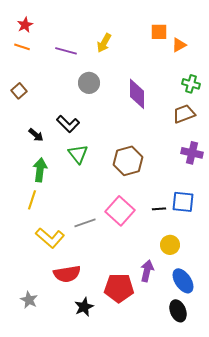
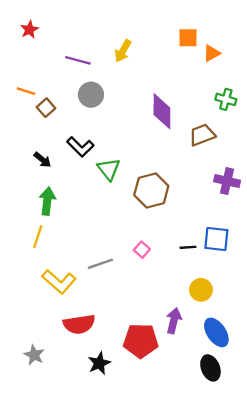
orange line: (22, 47) -> (26, 91), moved
gray circle: (89, 83) -> (91, 95), moved
brown square: (19, 91) -> (46, 108), moved
brown trapezoid: (184, 114) -> (202, 135), moved
green triangle: (78, 154) -> (109, 169), moved
pink square: (120, 211) -> (142, 250), size x0.5

